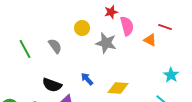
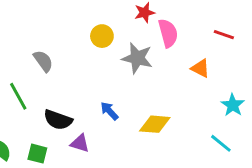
orange triangle: (150, 40) -> (200, 68), moved
gray semicircle: (55, 46) -> (43, 61), moved
green line: (25, 49) -> (18, 96), moved

